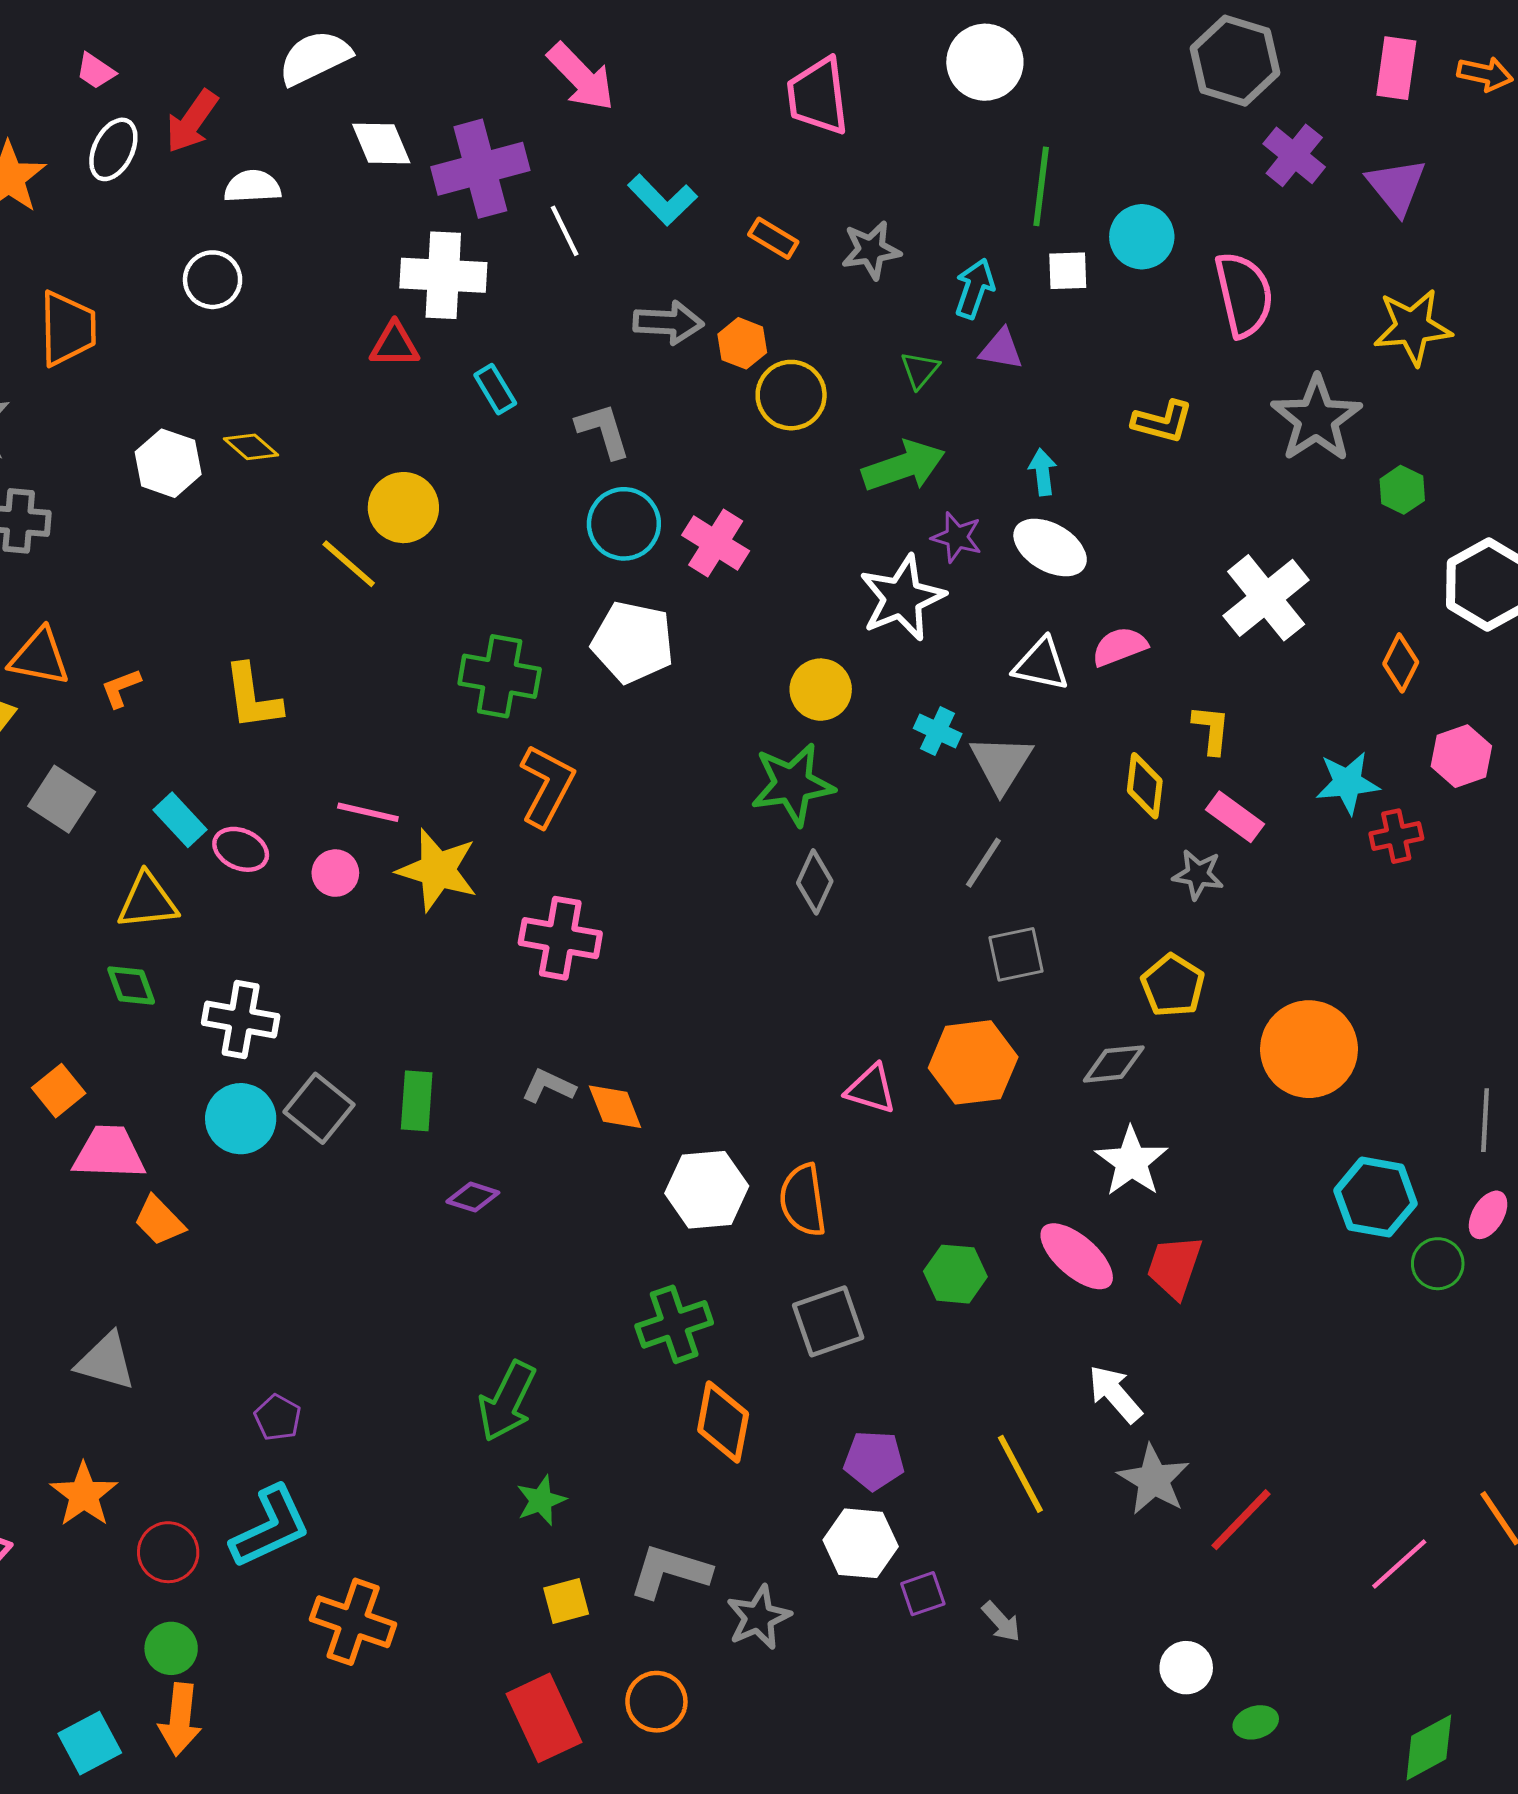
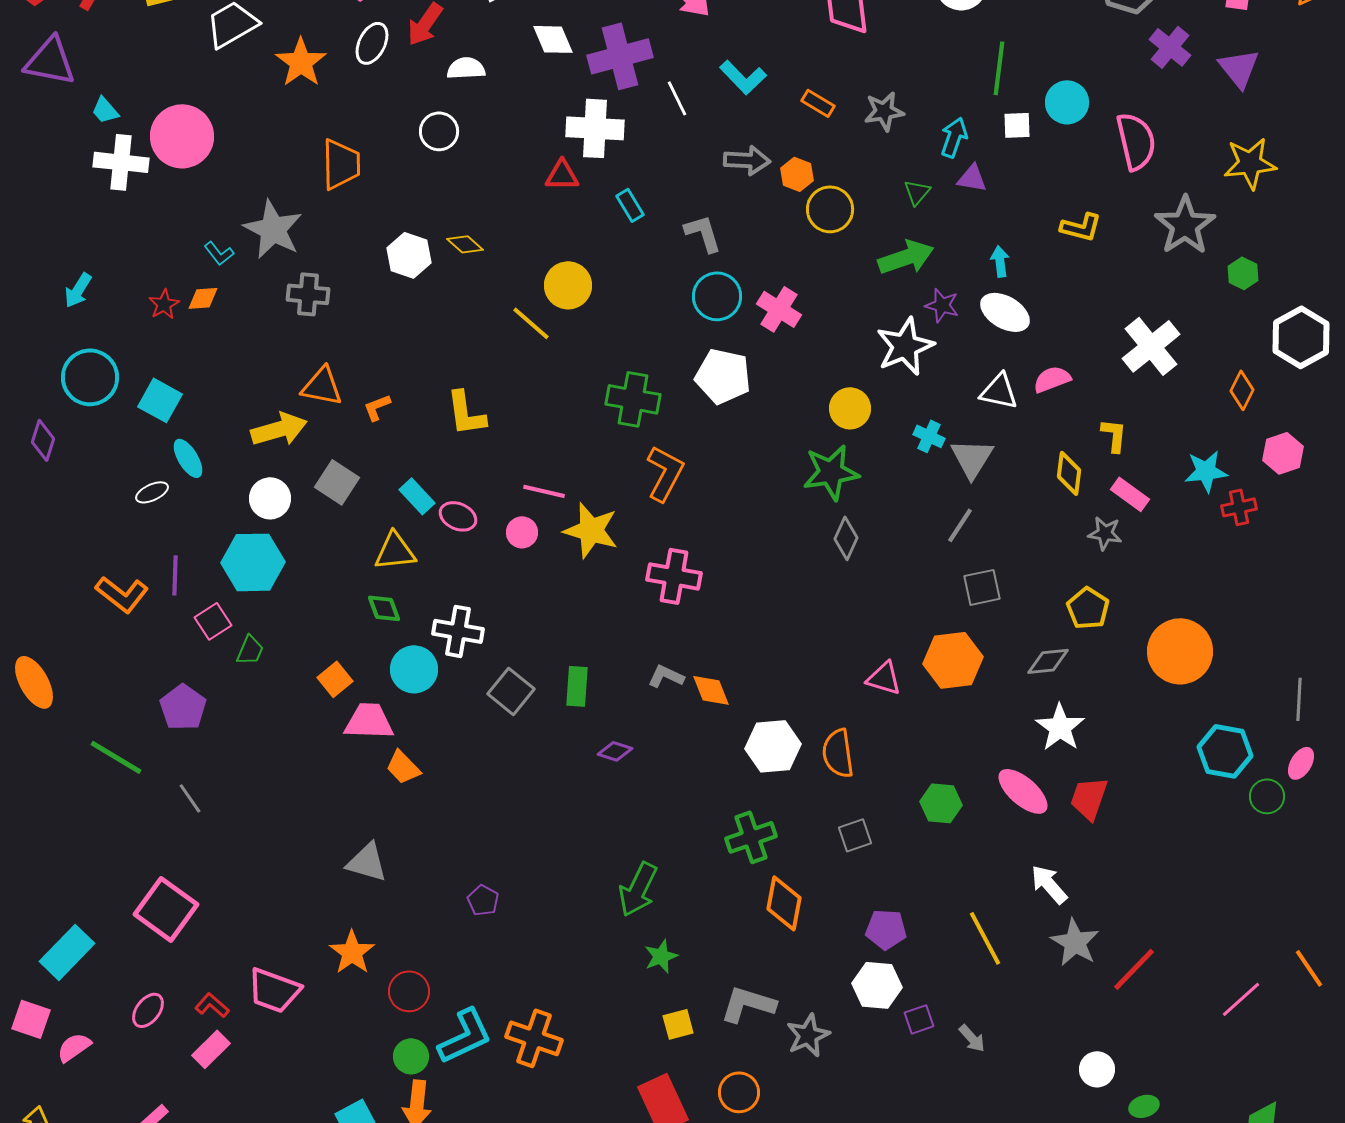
cyan circle: (241, 1119) -> (414, 669), moved
gray square: (828, 1321) -> (855, 835), size x0.7
cyan L-shape: (270, 1527) -> (465, 1036), moved

